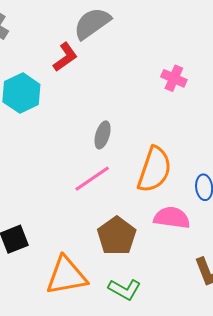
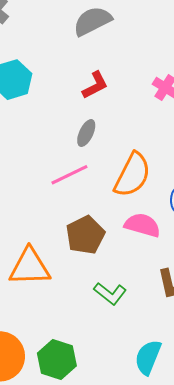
red L-shape: (65, 57) -> (95, 85), moved
green L-shape: (125, 289) -> (110, 293), moved

